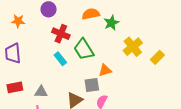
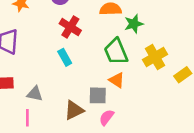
green trapezoid: (84, 49) -> (116, 52), moved
orange triangle: (105, 70) -> (117, 80), turned 40

